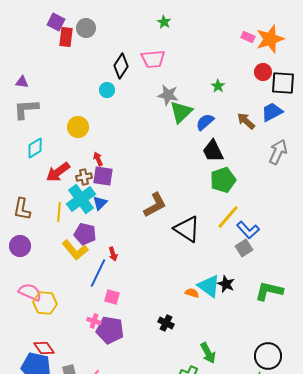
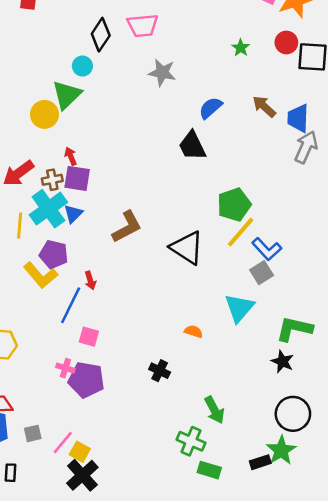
green star: (218, 86) -> (241, 48), moved
green triangle: (181, 112) -> (67, 95), moved
blue trapezoid: (272, 112) -> (298, 118), moved, turned -60
black trapezoid: (213, 151) -> (192, 146), moved
green pentagon: (223, 180) -> (234, 205), moved
brown L-shape: (155, 205) -> (127, 227), moved
black star: (226, 284) -> (282, 362), moved
cyan triangle: (209, 286) -> (239, 308), moved, turned 35

